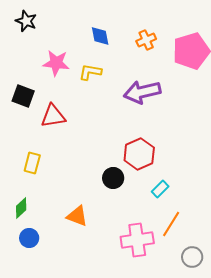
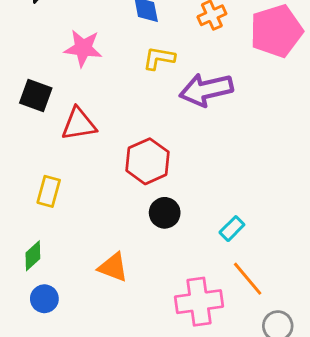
yellow L-shape: (90, 72) -> (159, 58), moved
red hexagon: (139, 154) -> (147, 161), moved
orange line: (171, 224) -> (248, 279), turned -72

